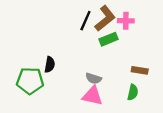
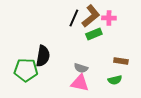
black semicircle: (50, 65) -> (43, 56), size x1.5
green semicircle: (133, 92) -> (115, 80), turned 64

